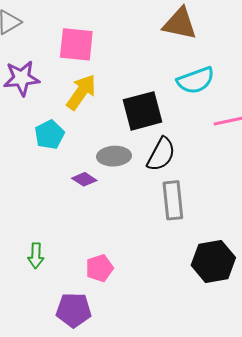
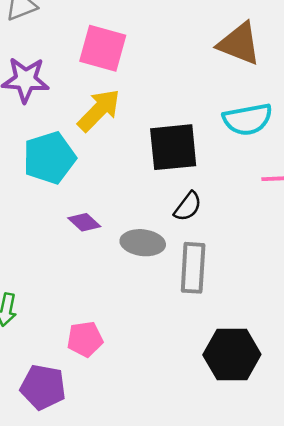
cyan pentagon: (49, 135) -> (49, 158), size x1.4
black semicircle: (161, 154) -> (188, 207), size x0.7
gray ellipse: (114, 156) -> (143, 243), moved

